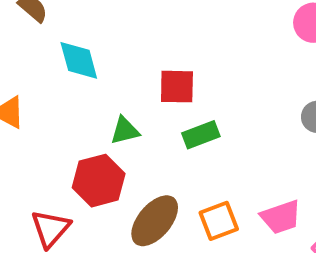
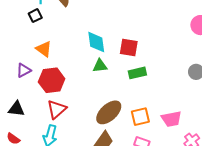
cyan diamond: (79, 60) -> (96, 42), moved
red hexagon: (99, 181) -> (52, 80), moved

